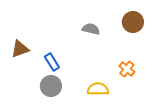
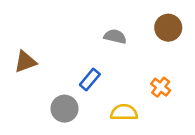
blue rectangle: (52, 62) -> (90, 80), moved, turned 72

